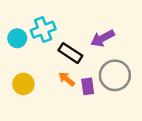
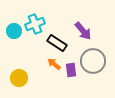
purple arrow: (103, 38) -> (83, 31), turned -102
yellow circle: (23, 84) -> (19, 78), moved

